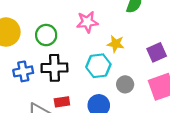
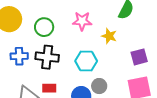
yellow star: (116, 44) -> (109, 36), moved
gray circle: (125, 84) -> (99, 86), moved

